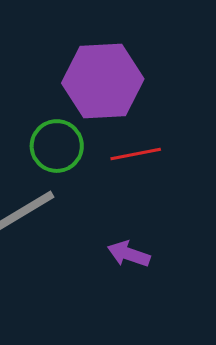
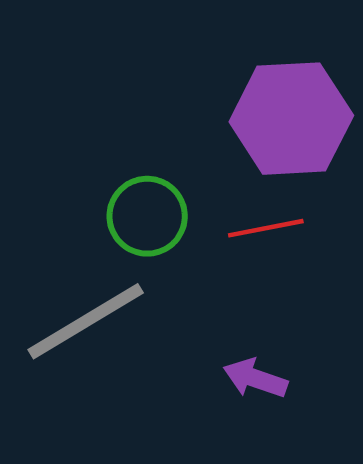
purple hexagon: (103, 81) -> (291, 119), moved

